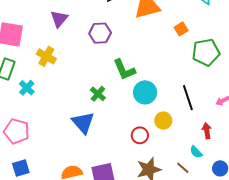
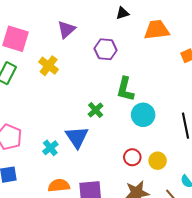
green L-shape: (124, 70) -> (125, 89), turned 30
cyan cross: (27, 88) -> (50, 148), moved
yellow circle: (163, 121) -> (158, 161), moved

